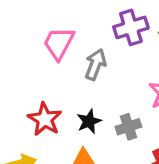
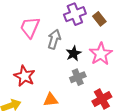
black star: (89, 121) -> (74, 53), moved

